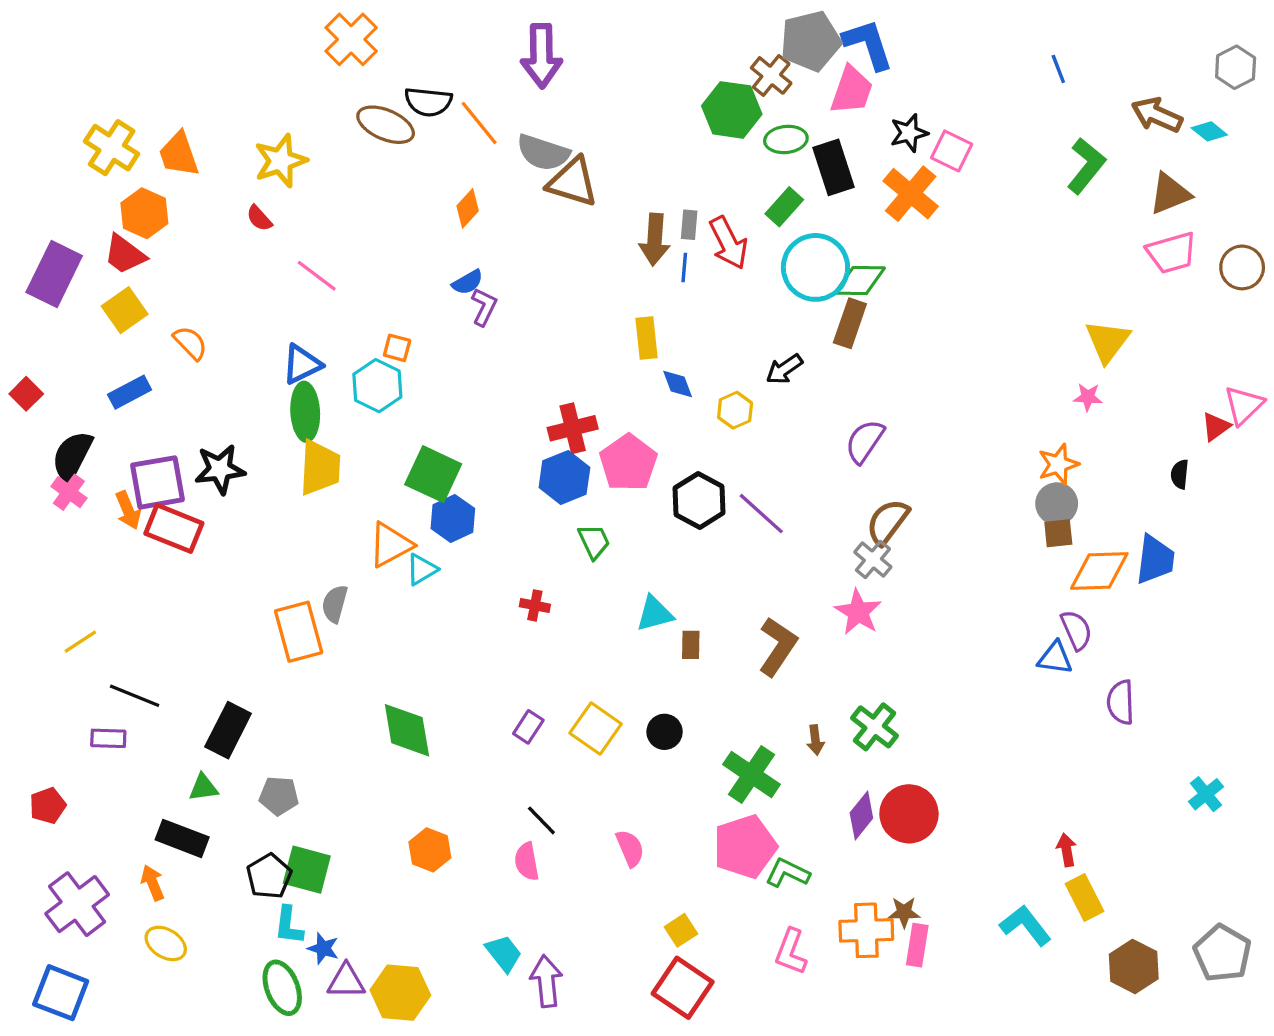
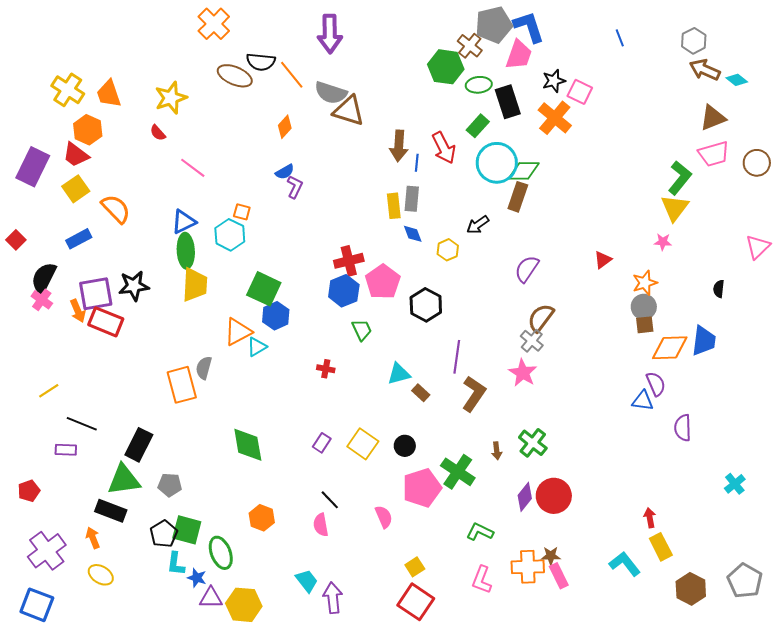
gray hexagon: (1236, 67) -> (694, 41), moved
blue line: (1058, 69) -> (620, 38), moved
green L-shape: (1086, 166) -> (680, 178), moved
gray rectangle: (689, 225) -> (412, 199), moved, size x1.4
orange semicircle: (190, 343) -> (116, 209), size x1.4
red triangle: (1216, 427) -> (603, 260), moved
purple line: (761, 514) -> (457, 357), moved, turned 56
brown rectangle: (691, 645) -> (421, 393), turned -48
green triangle: (203, 788) -> (124, 480), size x1.8
pink pentagon: (745, 847) -> (422, 488), moved
pink rectangle: (917, 945) -> (559, 576), turned -35
green ellipse: (282, 988) -> (221, 553), moved

